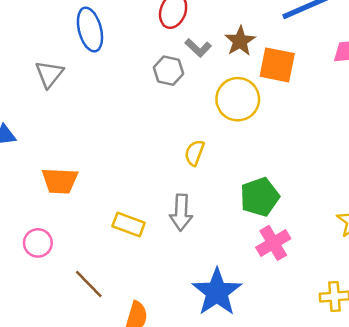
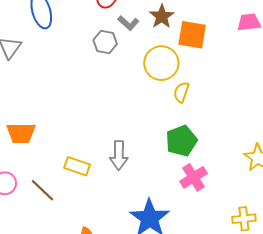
yellow semicircle: (195, 153) -> (181, 92), moved
brown line: (89, 284) -> (43, 190), moved

